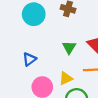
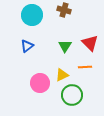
blue triangle: (29, 59) -> (27, 46), moved

